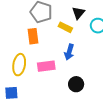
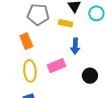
orange rectangle: (33, 36) -> (26, 41), moved

